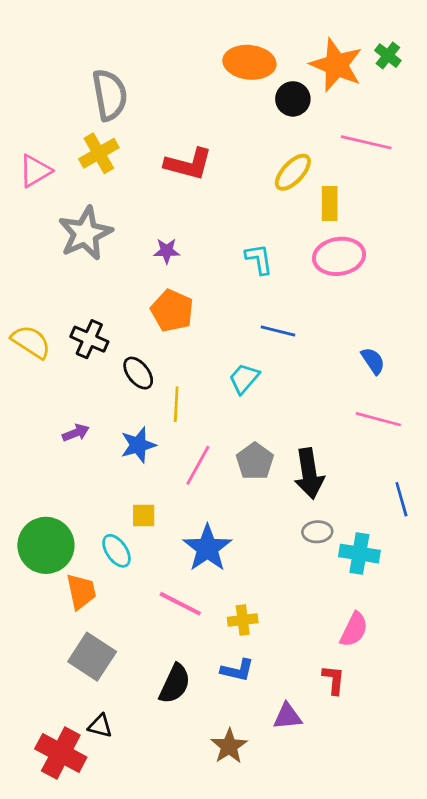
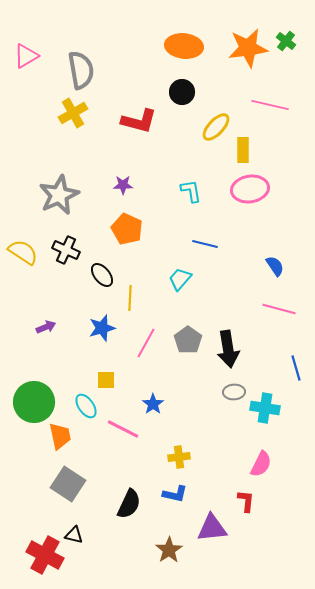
orange star: (336, 65) -> (248, 48), turned -30
black circle: (293, 99) -> (182, 92), moved
pink triangle: (35, 171) -> (26, 56), moved
gray star: (85, 233) -> (59, 195), moved
purple arrow: (76, 433) -> (46, 327), moved
blue star: (207, 548) -> (153, 404), size x0.6
pink line: (180, 604) -> (123, 429), moved
purple triangle: (287, 716) -> (212, 528), size x1.4

